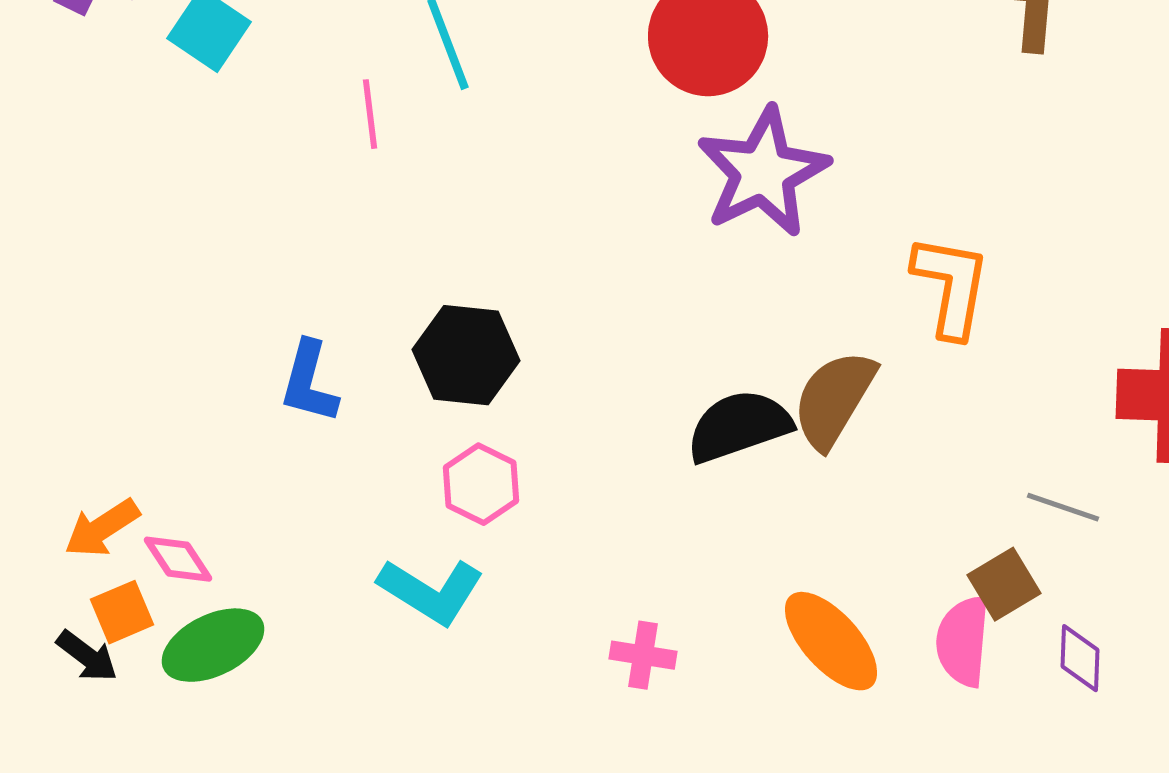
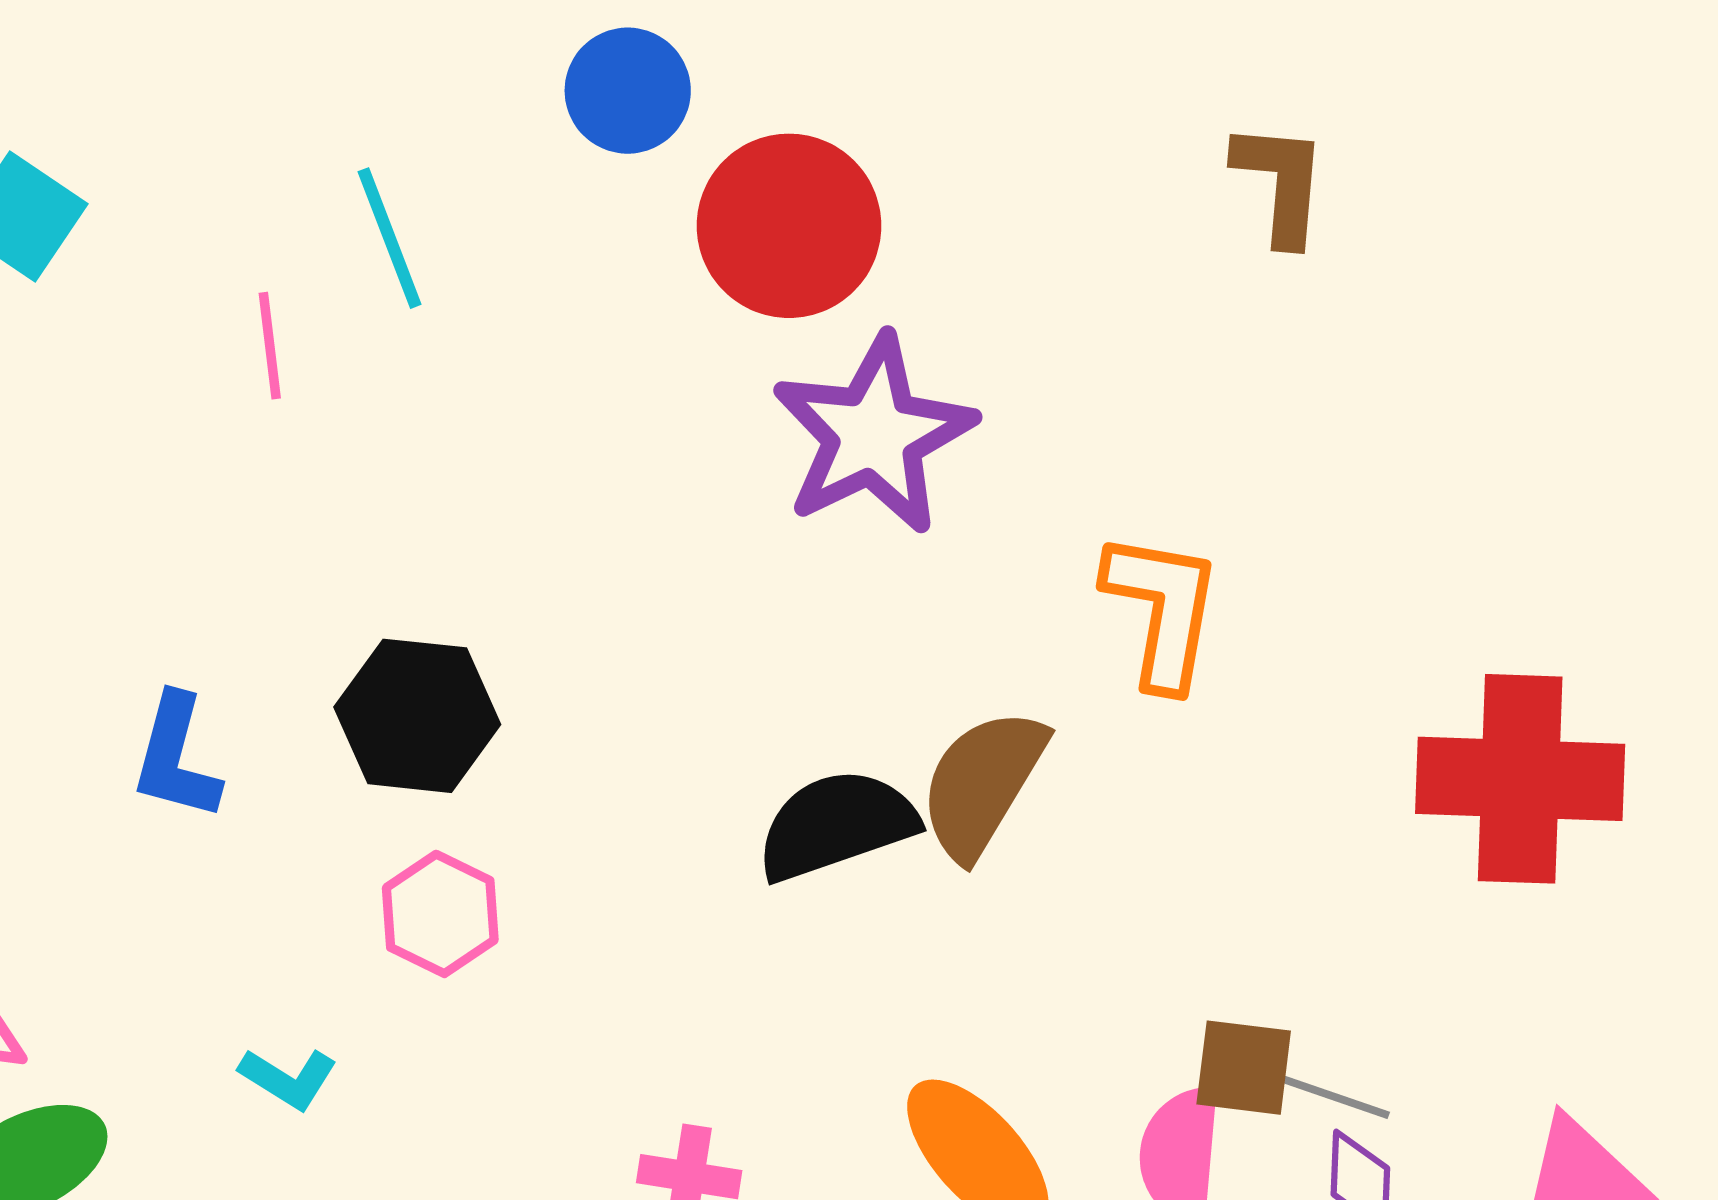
gray line: (1063, 507) -> (1334, 1097), moved
brown square: (1004, 584) -> (1244, 1068), turned 38
cyan L-shape: (431, 591) -> (288, 1078), moved, size x0.6

